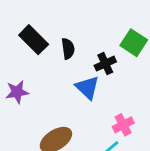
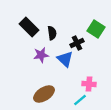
purple star: (17, 92) -> (41, 55), moved
pink cross: (123, 125) -> (89, 84), turned 32

